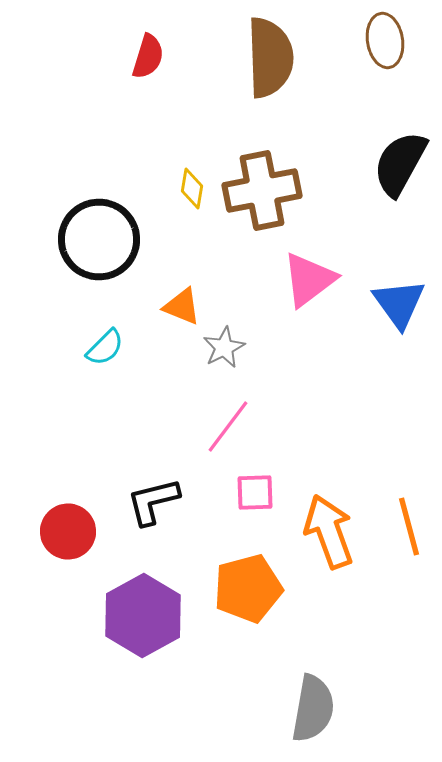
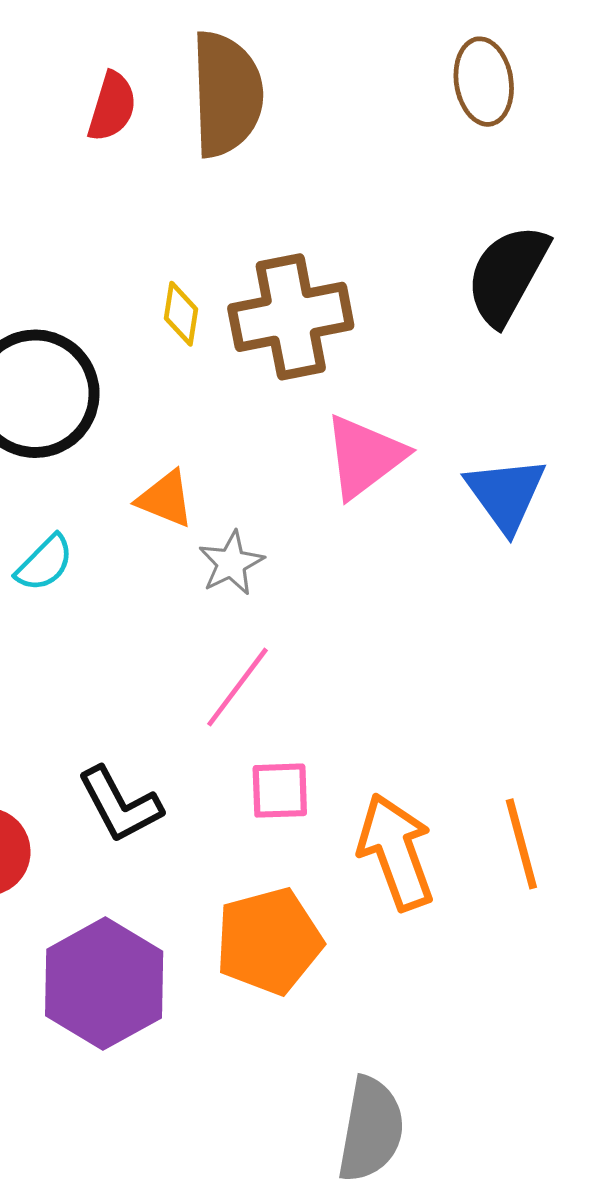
brown semicircle: (270, 58) -> (226, 94), moved
black L-shape: (153, 502) -> (120, 805), turned -104

